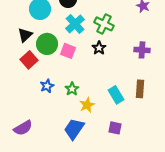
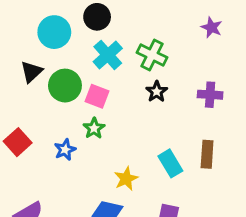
black star: (99, 48) -> (157, 92), moved
red square: (29, 60) -> (18, 142), moved
green star: (72, 89) -> (94, 128), moved

